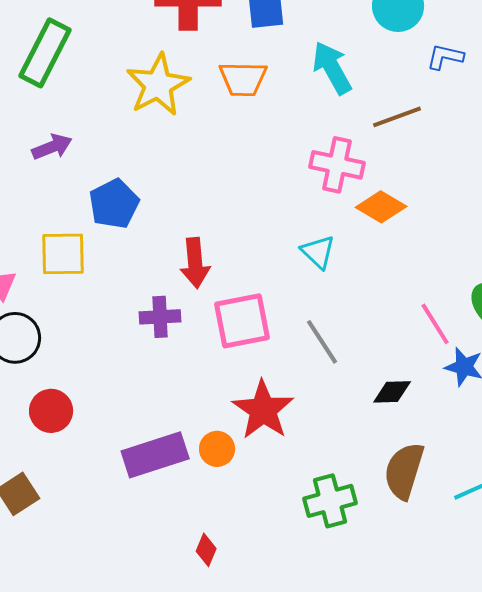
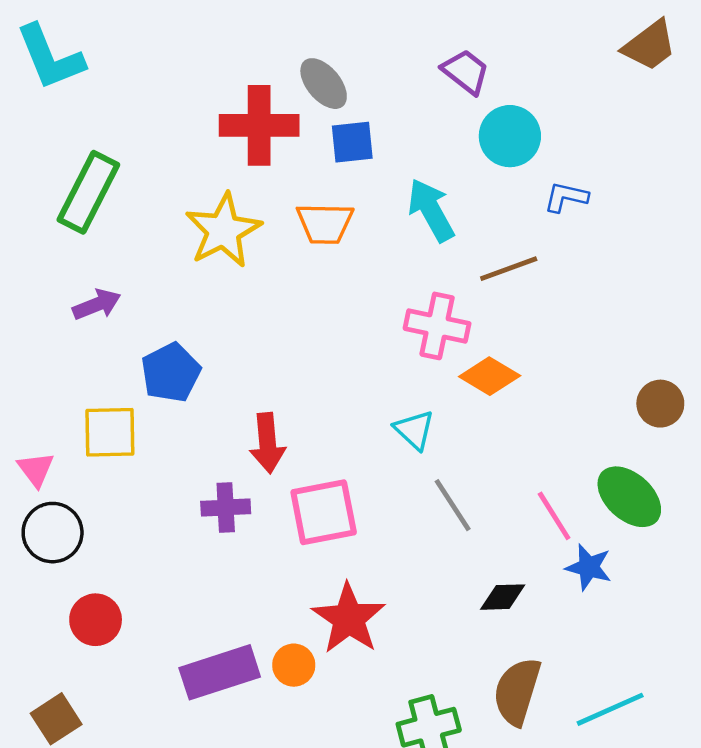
gray line: (322, 342) -> (453, 505), moved

